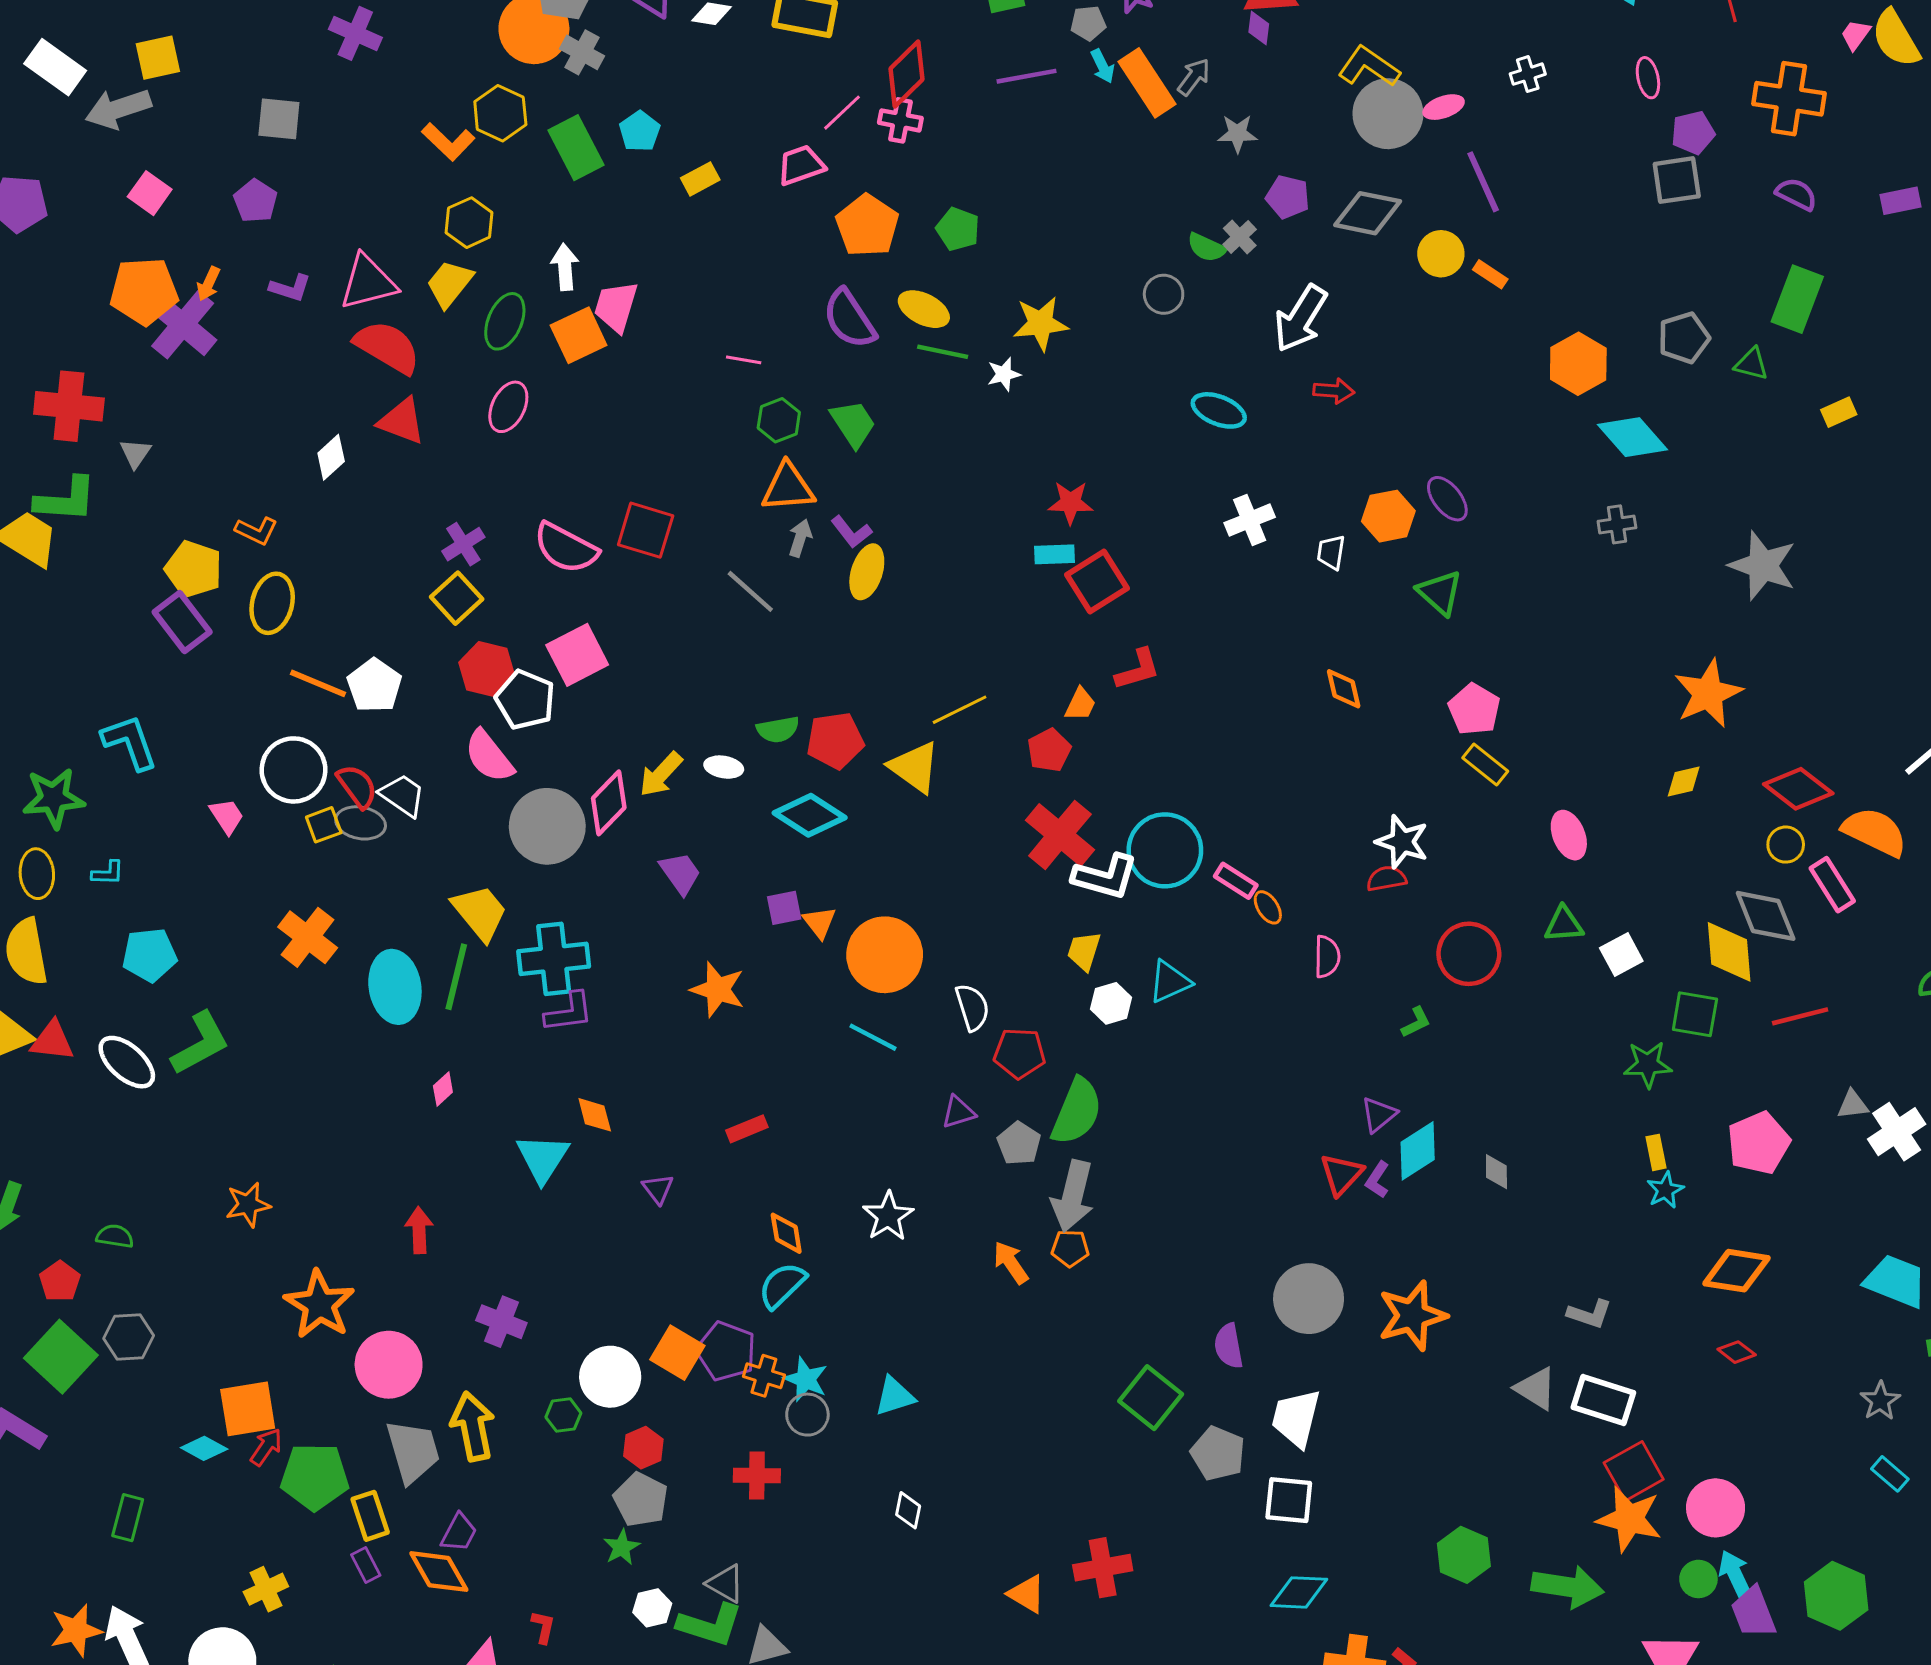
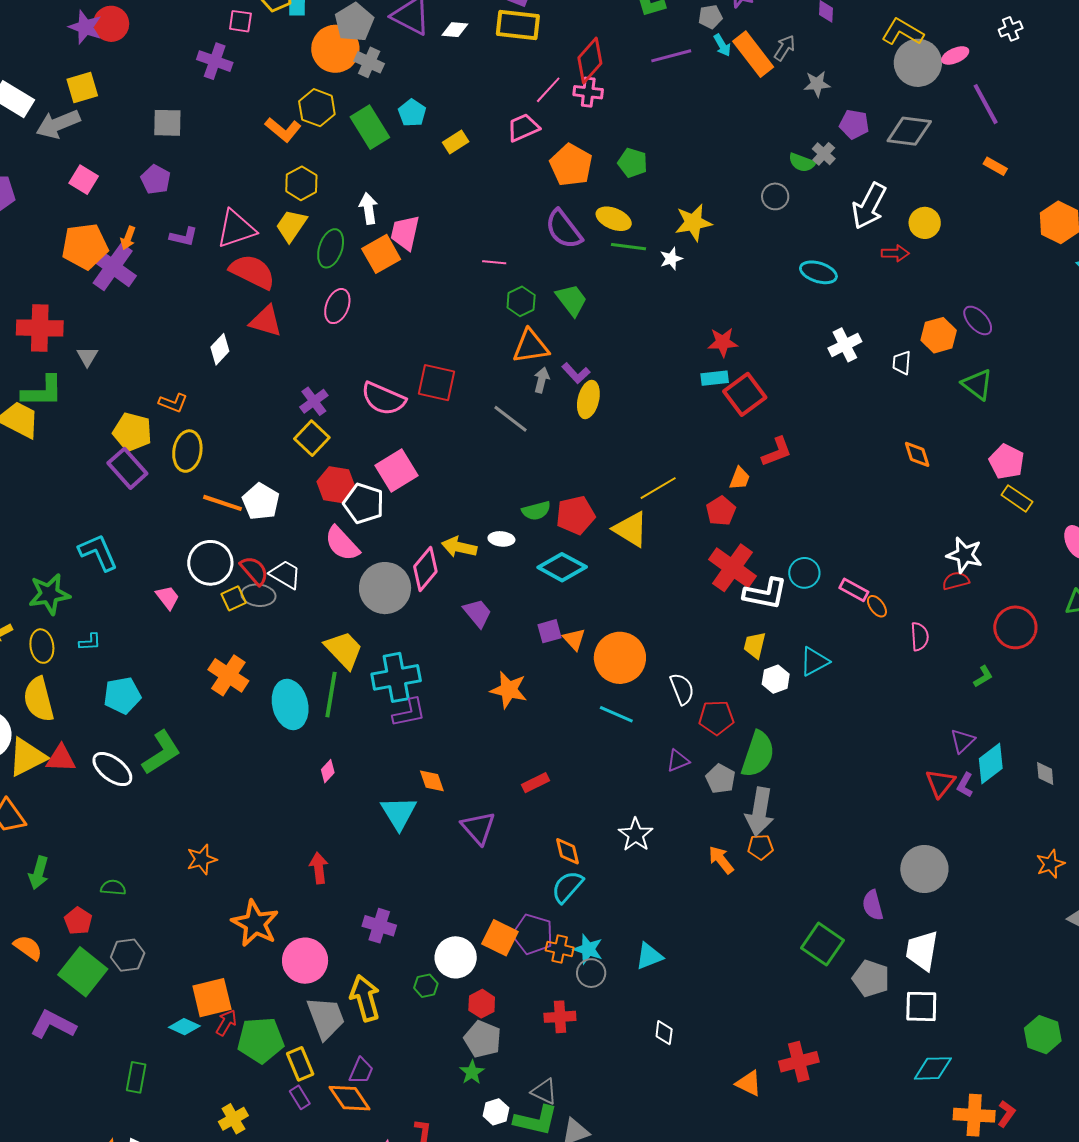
yellow circle: (1441, 254) -> (925, 223), moved
yellow arrow: (661, 774) -> (459, 547), turned 64
cyan circle: (1165, 850) -> (804, 573), size x0.6
purple triangle: (658, 1189) -> (478, 828), size x1.6
orange star: (1412, 1316) -> (1050, 864), moved, size x0.6

